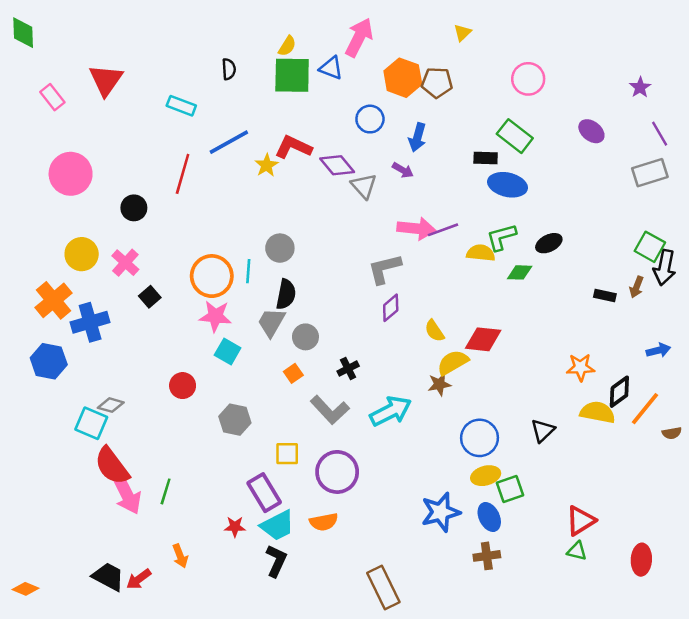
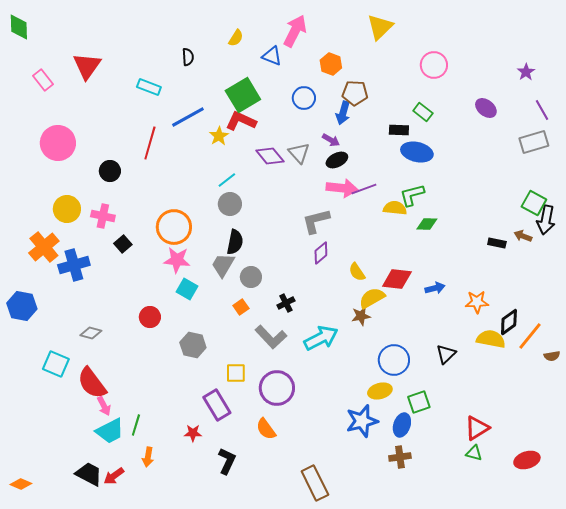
yellow triangle: (462, 33) -> (380, 27), size x1.8
green square: (292, 75) -> (243, 95), moved, turned -32
orange hexagon: (403, 78) -> (331, 64), size x0.7
brown pentagon: (437, 83) -> (355, 93), moved
green rectangle: (515, 136) -> (423, 112), size x0.7
purple diamond: (337, 165) -> (270, 156), moved
black ellipse: (549, 243) -> (337, 160), moved
pink cross: (125, 263) -> (103, 216), turned -30
cyan line: (248, 271) -> (227, 180), moved, turned 48
brown arrow: (636, 287) -> (523, 236), turned 90
blue arrow: (658, 350) -> (435, 288), moved
blue hexagon: (49, 361) -> (22, 306), moved
cyan square: (91, 423) -> (56, 364), moved
yellow ellipse: (486, 476) -> (380, 391), moved
green line: (166, 491) -> (136, 425), moved
pink arrow: (127, 494) -> (104, 406), size x0.6
blue ellipse: (489, 517) -> (402, 425), turned 45
orange semicircle: (324, 522) -> (266, 429), turned 65
cyan trapezoid: (277, 526) -> (110, 431), moved
orange arrow: (180, 556) -> (148, 457), turned 30
red ellipse: (641, 560) -> (527, 460), turned 70

